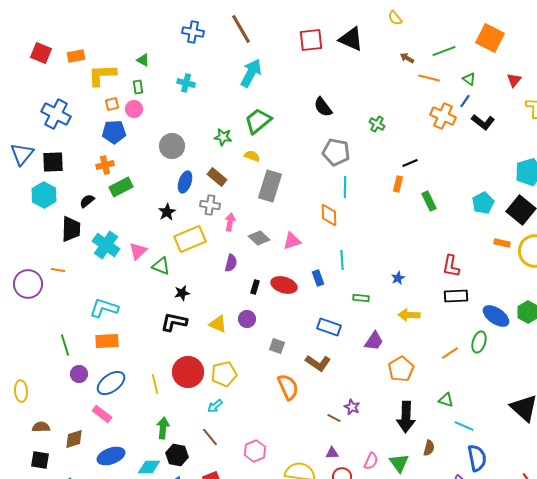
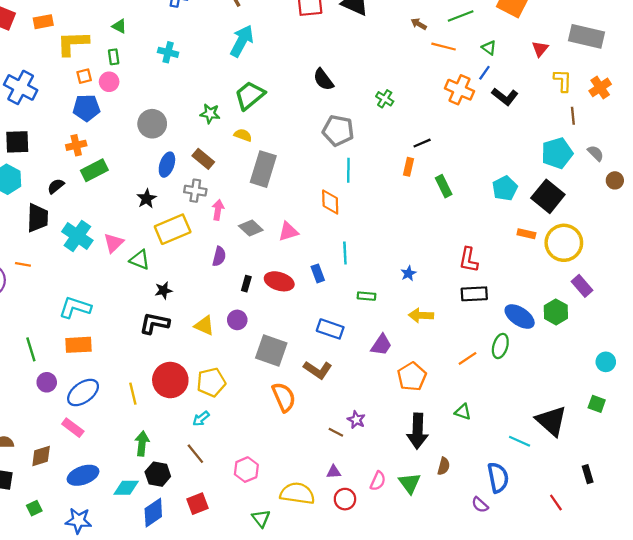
gray square: (277, 346) -> (271, 351), size x1.8
cyan line: (464, 426) -> (520, 441), moved

